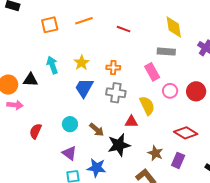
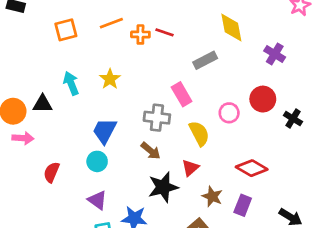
gray rectangle: (166, 52) -> (205, 60), moved, turned -30
orange cross: (113, 68) -> (140, 34), moved
pink rectangle: (152, 72) -> (182, 94), moved
blue trapezoid: (84, 88) -> (105, 131), moved
red circle: (196, 91) -> (263, 99), moved
red triangle: (131, 122) -> (190, 168), moved, turned -40
brown arrow: (97, 130) -> (151, 151), moved

